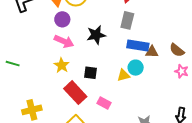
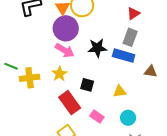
purple circle: (62, 19) -> (66, 28), size x1.6
blue rectangle: (138, 46) -> (124, 56), moved
cyan circle: (136, 68) -> (128, 118), moved
yellow cross: (32, 110) -> (30, 78), moved

